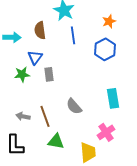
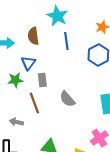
gray semicircle: (74, 106) -> (67, 99), moved
brown line: (45, 116) -> (34, 103), moved

